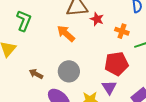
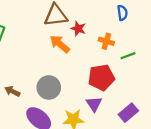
orange arrow: (66, 33) -> (60, 44), moved

